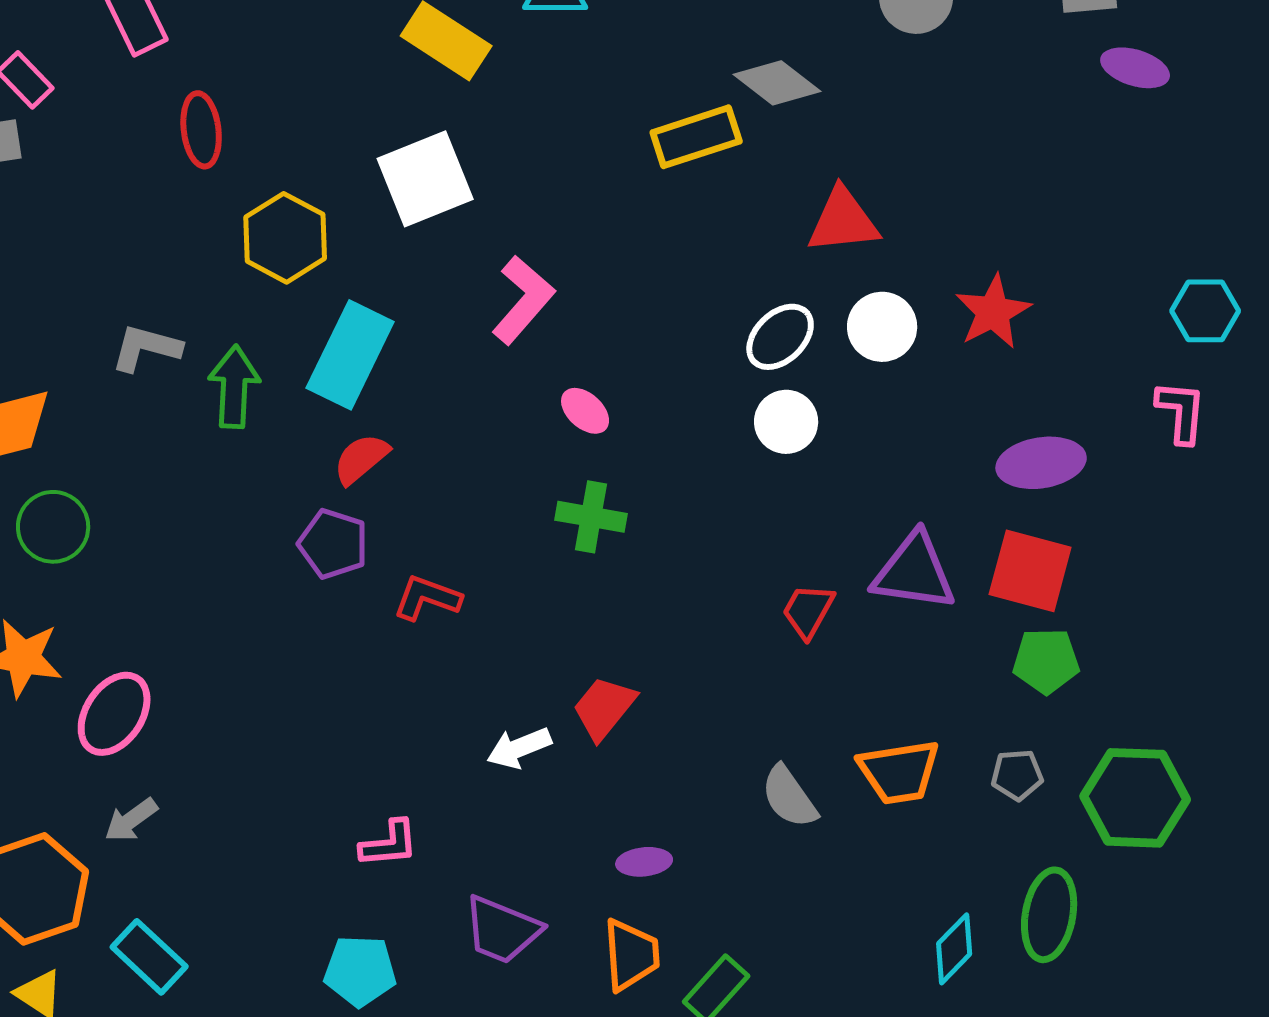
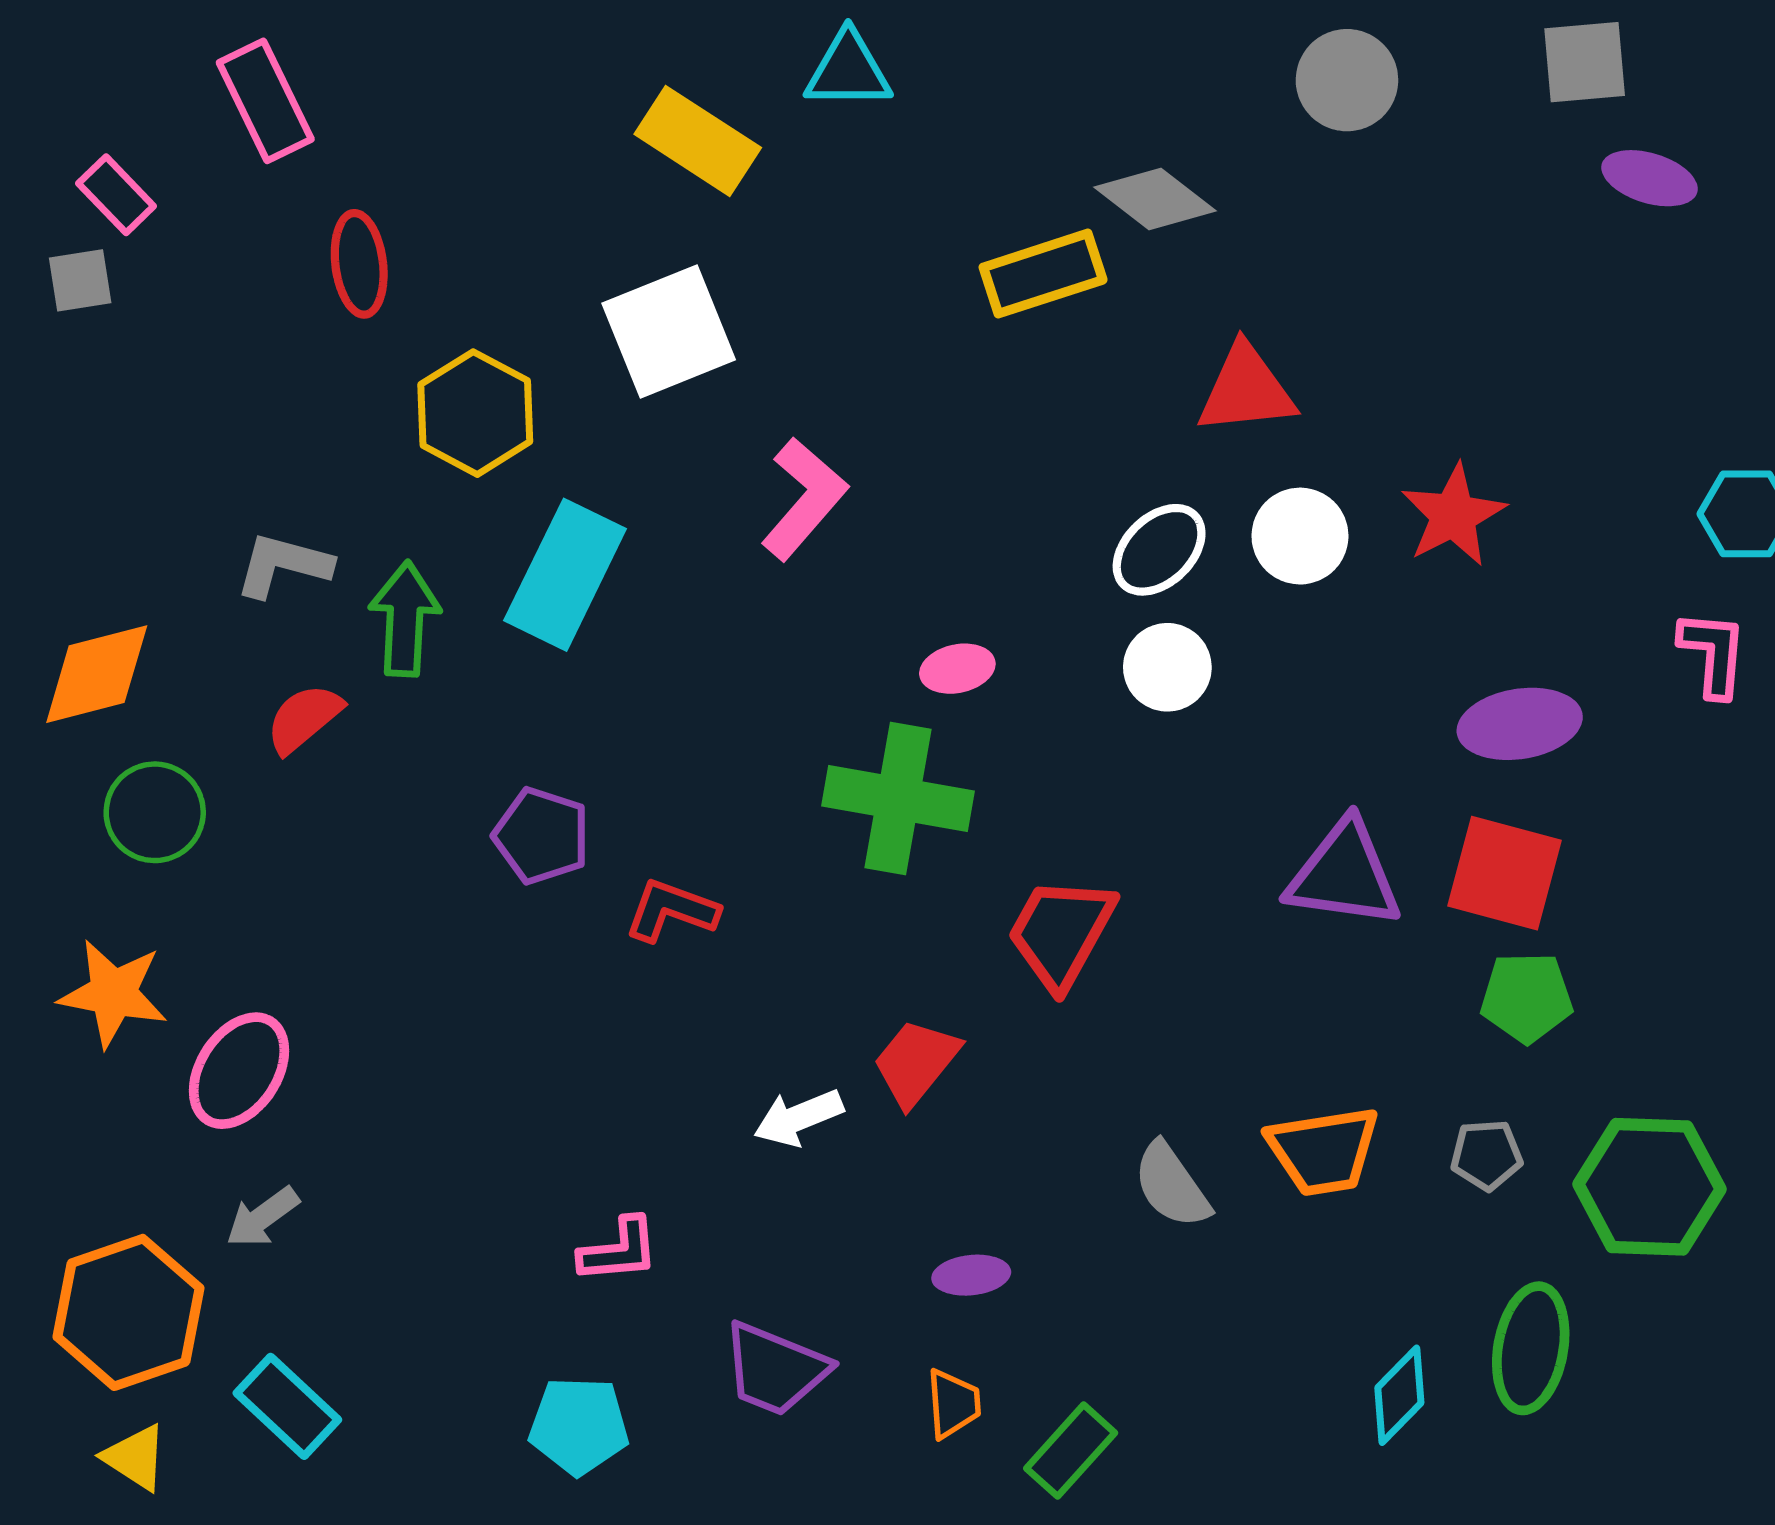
pink ellipse: (585, 411) -> (957, 669), moved, turned -54
red semicircle: (361, 459) -> (304, 718), moved
green cross: (591, 517) -> (898, 799), size x1.5
red trapezoid: (808, 611) -> (1061, 933), moved, size x1.5
orange trapezoid: (631, 955) -> (953, 1404), size x0.7

